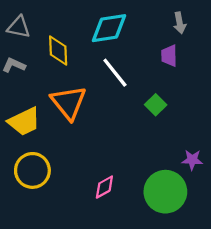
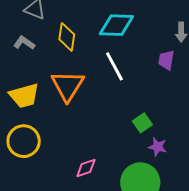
green square: (156, 105) -> (142, 123), moved
purple star: (192, 160) -> (158, 147), moved

